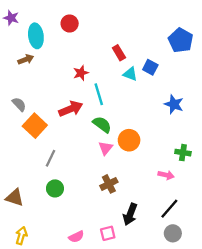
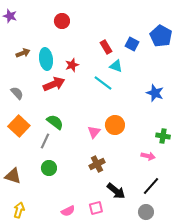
cyan ellipse: (36, 36) -> (46, 59), moved
blue square: (150, 67) -> (132, 44), moved
cyan line: (99, 94) -> (103, 83), moved, turned -36
red arrow: (71, 109) -> (54, 84), moved
green semicircle: (102, 124) -> (55, 122), moved
orange square: (35, 126) -> (19, 126), moved
black arrow: (130, 214) -> (116, 191), turned -72
gray circle: (173, 233) -> (146, 212), moved

